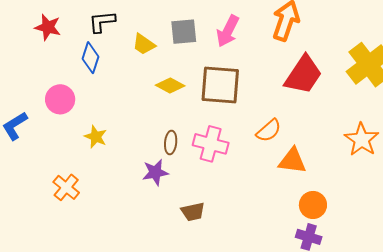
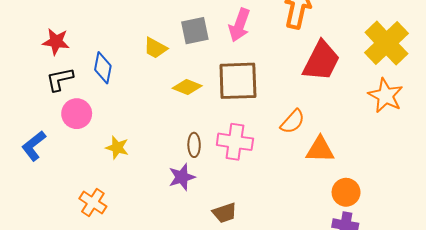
black L-shape: (102, 22) -> (60, 79), moved
orange star: (362, 140) -> (386, 96), moved

